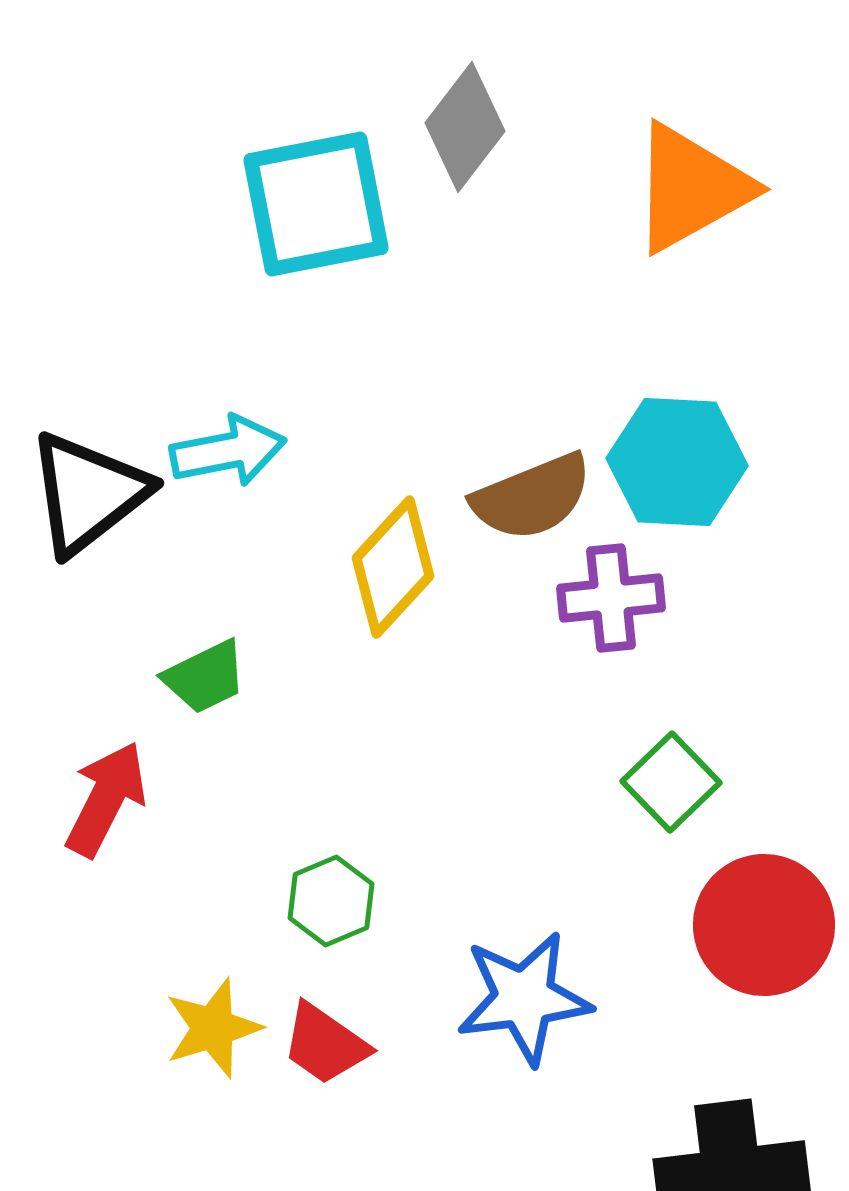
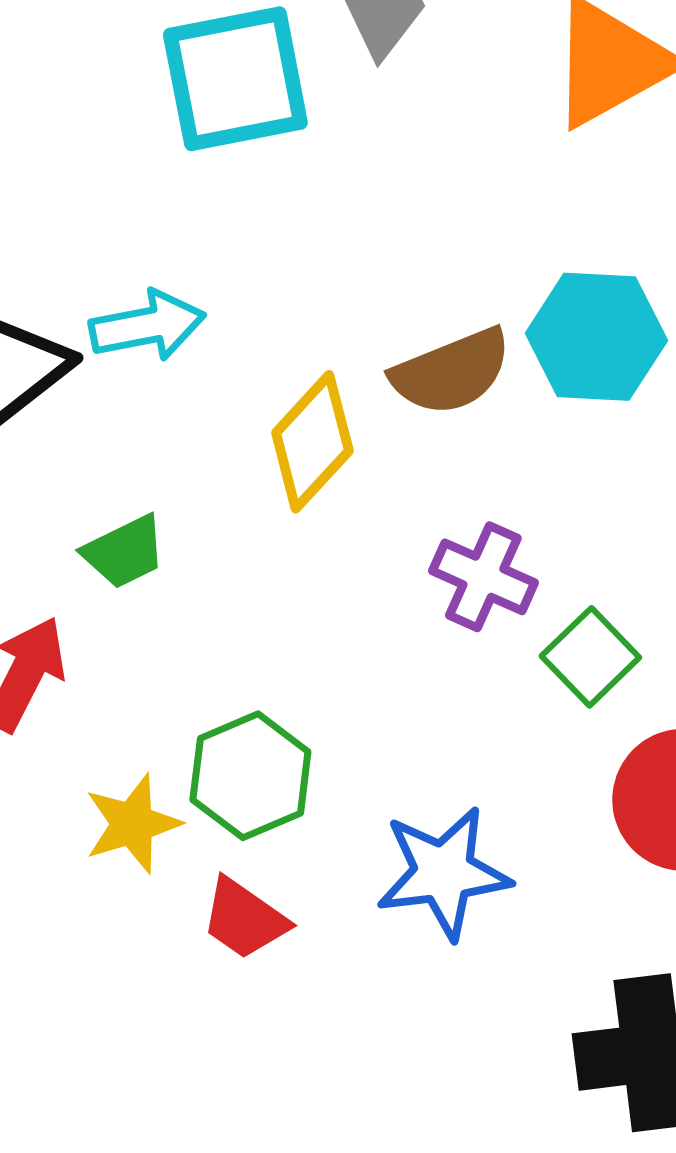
purple cross: (611, 598) -> (483, 577), moved, turned 30
green hexagon: (331, 901) -> (250, 776), size x1.4
yellow star: (213, 1028) -> (132, 824), moved

